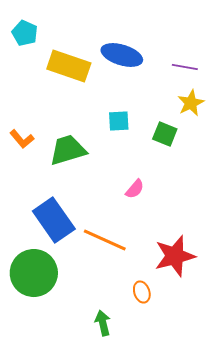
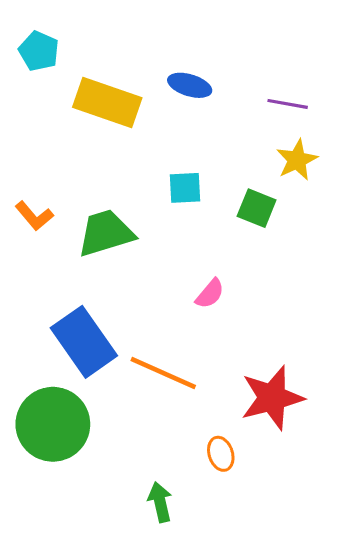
blue ellipse: (122, 55) -> (190, 85), size x0.7

